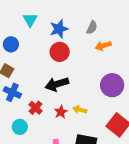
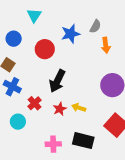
blue star: (59, 29) -> (71, 34), moved
orange arrow: (103, 46) -> (106, 45), turned -84
red circle: (60, 52) -> (45, 49), moved
black arrow: (57, 84) -> (57, 81), turned -50

